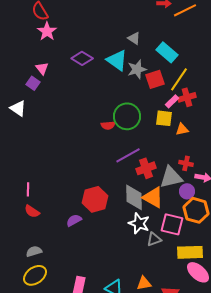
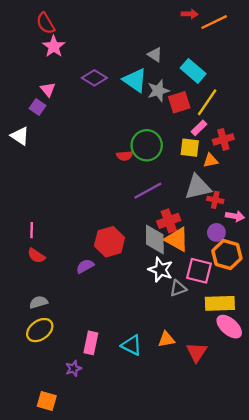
red cross: (187, 97) -> (223, 139), moved
red cross: (146, 168) -> (169, 221), moved
gray triangle: (171, 177) -> (198, 187), moved

